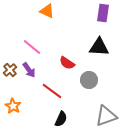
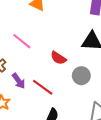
purple arrow: (29, 70) -> (19, 81), moved

